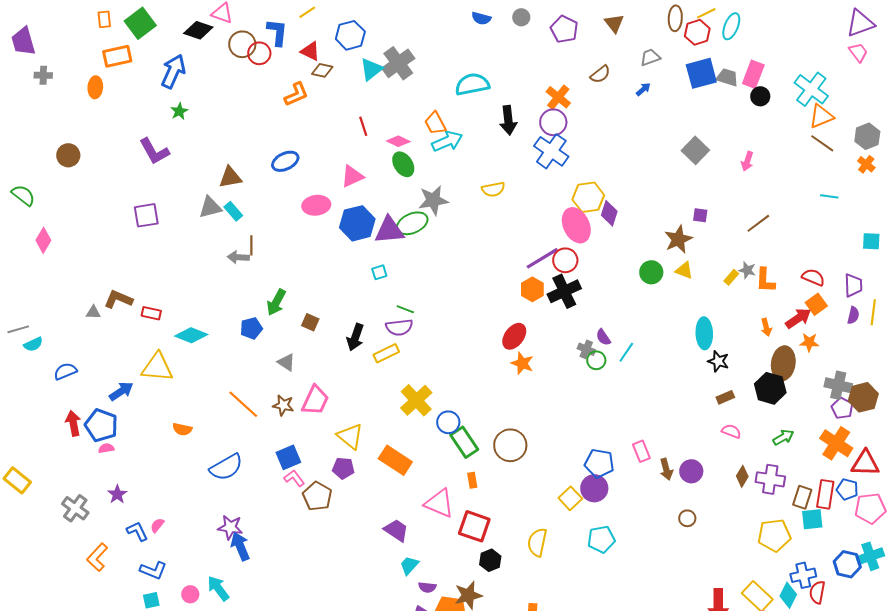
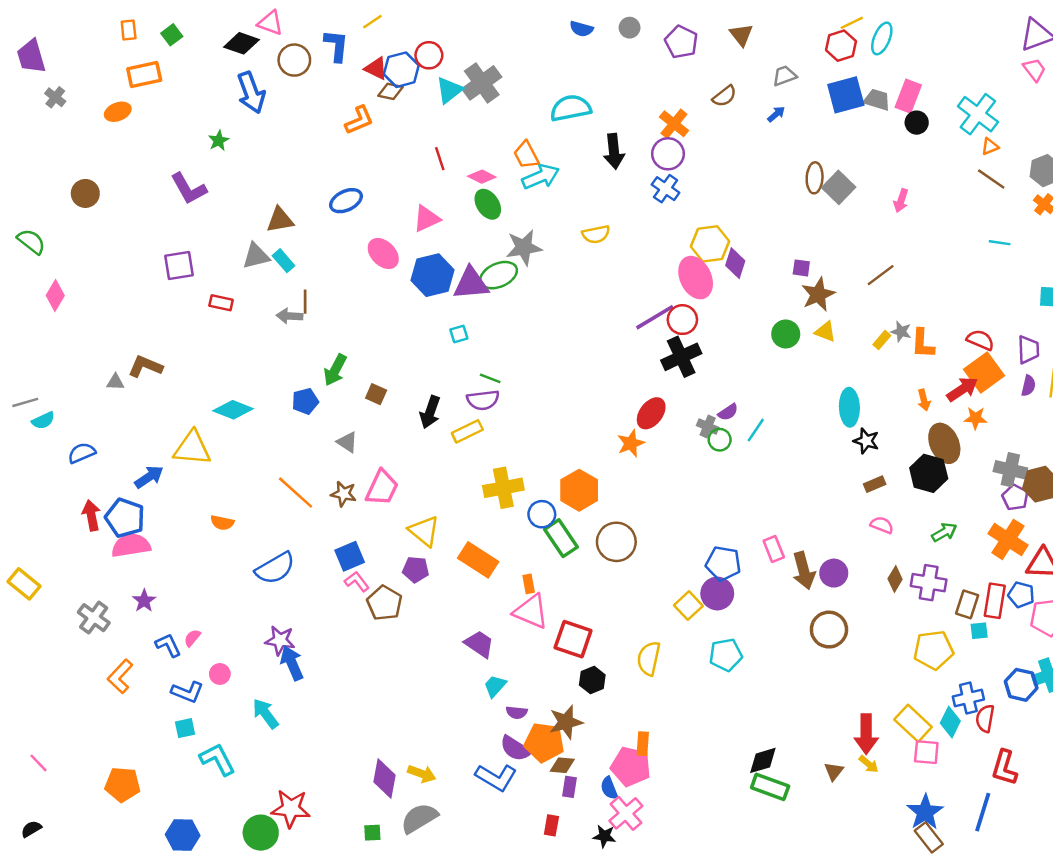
brown ellipse: (675, 18) -> (815, 178), moved
green square: (140, 23) -> (172, 35), size x0.6
blue hexagon: (350, 35) -> (401, 70), moved
red circle: (259, 53) -> (429, 55), moved
blue arrow: (173, 71) -> (251, 93), moved, turned 136
gray cross: (43, 75) -> (55, 97), turned 36
orange ellipse: (95, 87) -> (118, 112), turned 65
orange triangle: (821, 116) -> (990, 147), size x0.6
blue cross: (551, 151) -> (666, 189), size x0.7
pink ellipse: (316, 205) -> (383, 253), turned 52
purple square: (700, 215) -> (801, 268), moved
brown line: (758, 223) -> (881, 275), moved
orange hexagon: (532, 289) -> (579, 490), moved, size x1.4
orange square: (816, 304) -> (984, 372), size x1.5
red rectangle: (151, 313) -> (221, 303), moved
red ellipse: (514, 336) -> (651, 413), moved
purple semicircle: (603, 337) -> (728, 412), turned -90
orange star: (522, 363) -> (631, 443), turned 30
brown ellipse: (783, 363) -> (944, 443), turned -32
yellow cross: (416, 400) -> (503, 488), turned 32
pink semicircle: (106, 448) -> (131, 545), size x2.0
brown arrow: (666, 469) -> (804, 571), size x1.4
orange rectangle: (472, 480) -> (529, 584), moved
brown circle: (687, 518) -> (829, 630), size x1.8
cyan square: (812, 519) -> (979, 631), size x0.7
pink circle: (190, 594) -> (220, 674), moved

